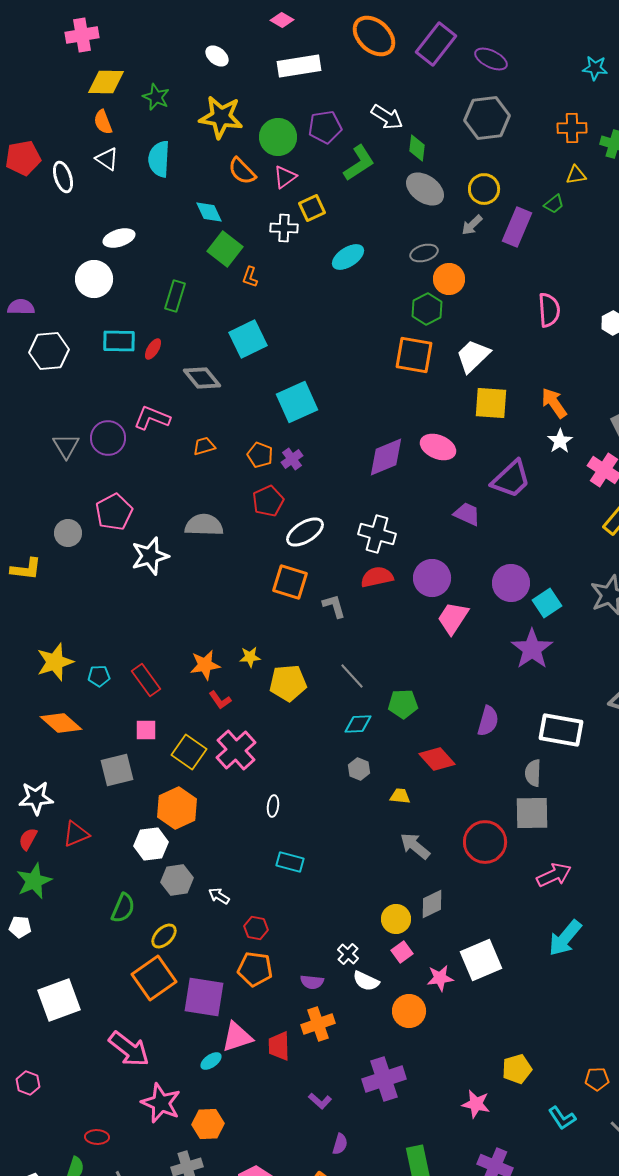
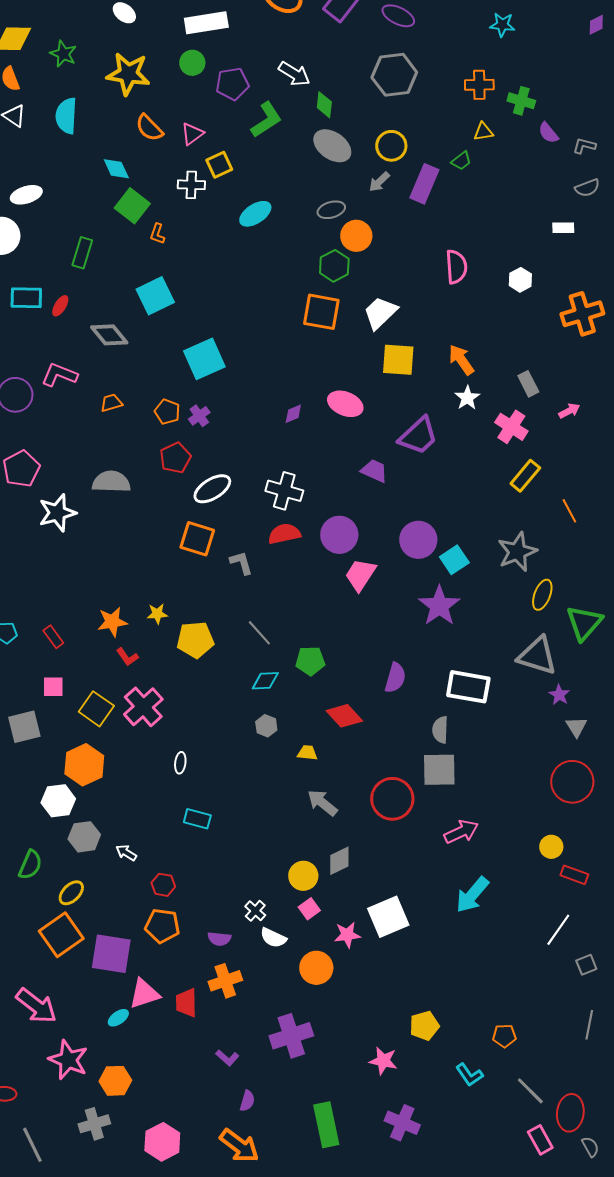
green circle: (278, 137) -> (192, 63), moved, size x0.7
purple diamond: (386, 457) -> (293, 414), size x0.5
red rectangle: (146, 680) -> (53, 637), size x0.7

